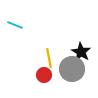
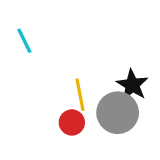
cyan line: (15, 25) -> (24, 41), turned 42

